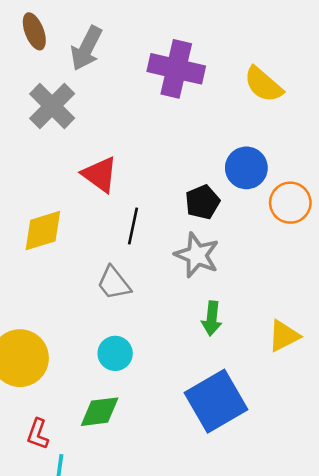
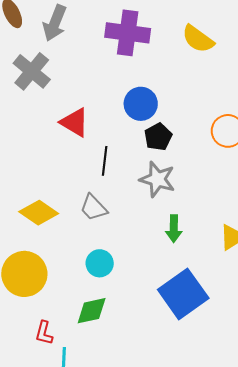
blue circle: (246, 168) -> (141, 104), moved
yellow diamond: (43, 231) -> (39, 213), moved, turned 57

